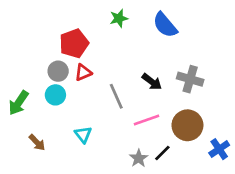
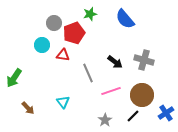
red pentagon: (74, 43) -> (74, 33), moved
gray circle: (58, 71) -> (54, 23), moved
red triangle: (83, 72) -> (63, 55), turned 32
cyan circle: (55, 95) -> (42, 45), moved
black line: (162, 153) -> (133, 116), moved

